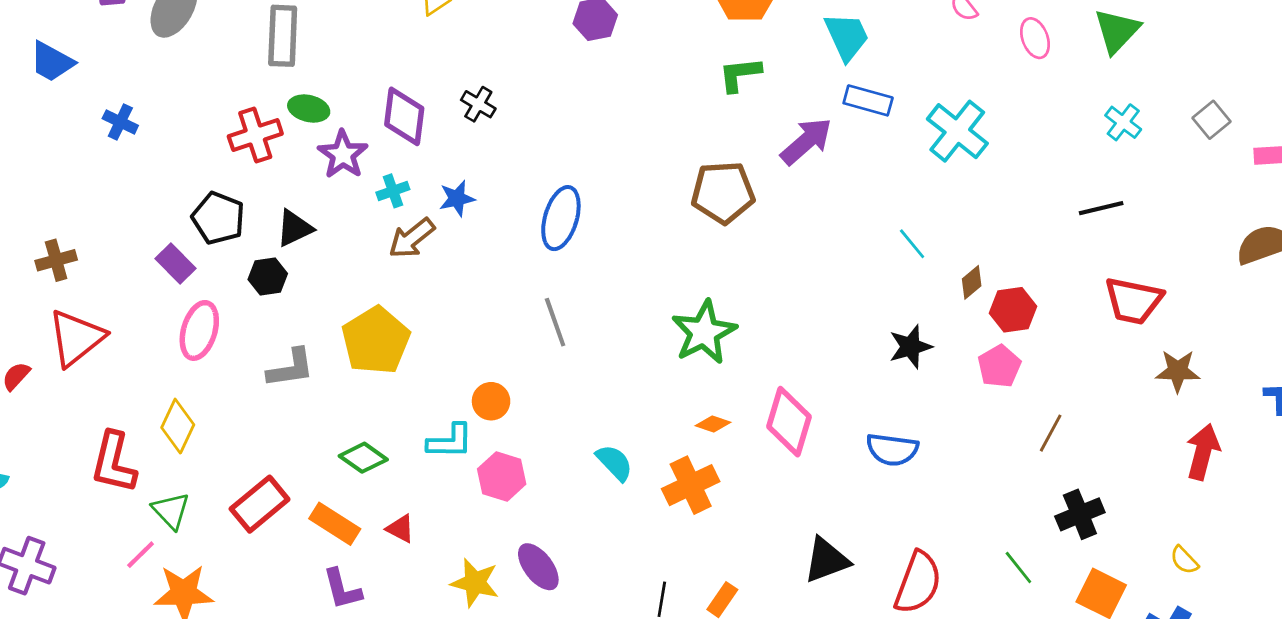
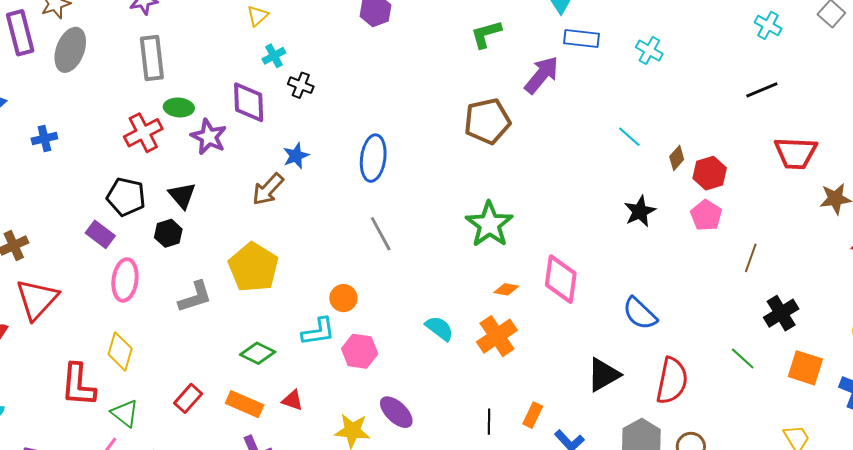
blue cross: (120, 122) -> (44, 139), turned -30
cyan cross: (957, 131) -> (649, 50), size x0.6
cyan cross: (393, 191) -> (274, 56), moved
black triangle: (294, 228) -> (182, 195), turned -36
blue semicircle: (892, 449) -> (640, 314), moved, turned 45
red rectangle: (260, 504) -> (188, 398), size x0.7

